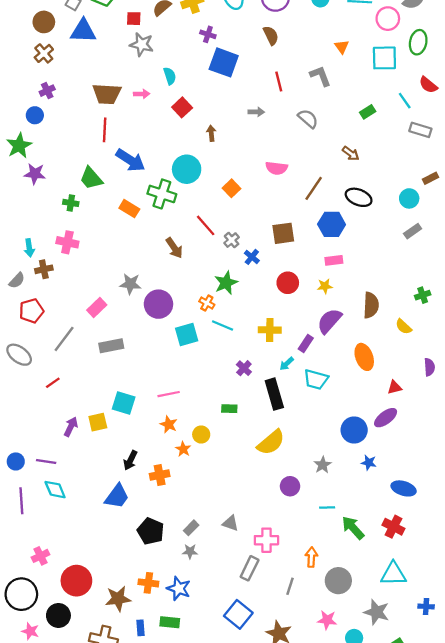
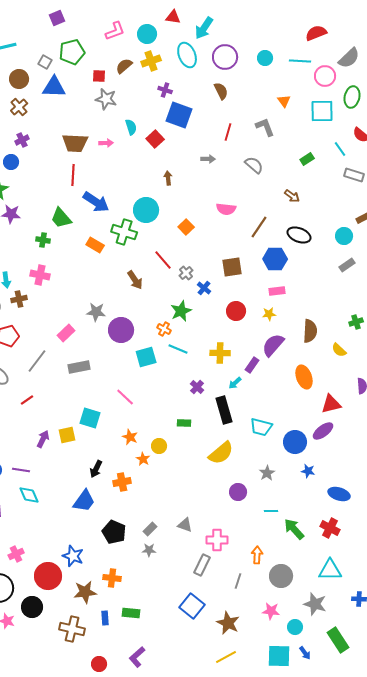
red line: (279, 82) -> (228, 132), turned 30
red square: (182, 107) -> (155, 139), moved
cyan trapezoid: (316, 379) -> (261, 427), moved
red triangle: (395, 387) -> (331, 404), size x1.5
pink line: (169, 394) -> (125, 397), moved, turned 54
blue star: (179, 589) -> (73, 556), moved

